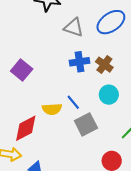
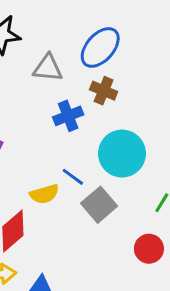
brown cross: (104, 65) -> (104, 91), moved
cyan circle: (109, 95) -> (122, 154), size x1.6

